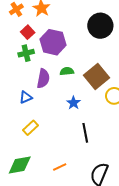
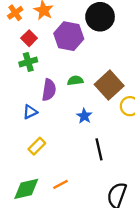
black circle: (100, 26) -> (100, 17), moved
purple hexagon: (53, 42) -> (69, 36), moved
orange line: (60, 167) -> (60, 184), moved

